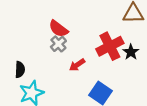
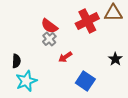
red cross: (110, 46) -> (87, 21), moved
black star: (131, 52) -> (115, 59), moved

